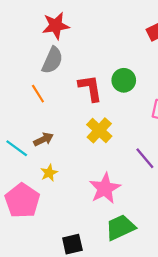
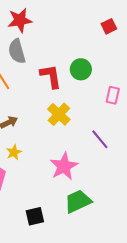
gray semicircle: (52, 60) -> (17, 51), turned 140

